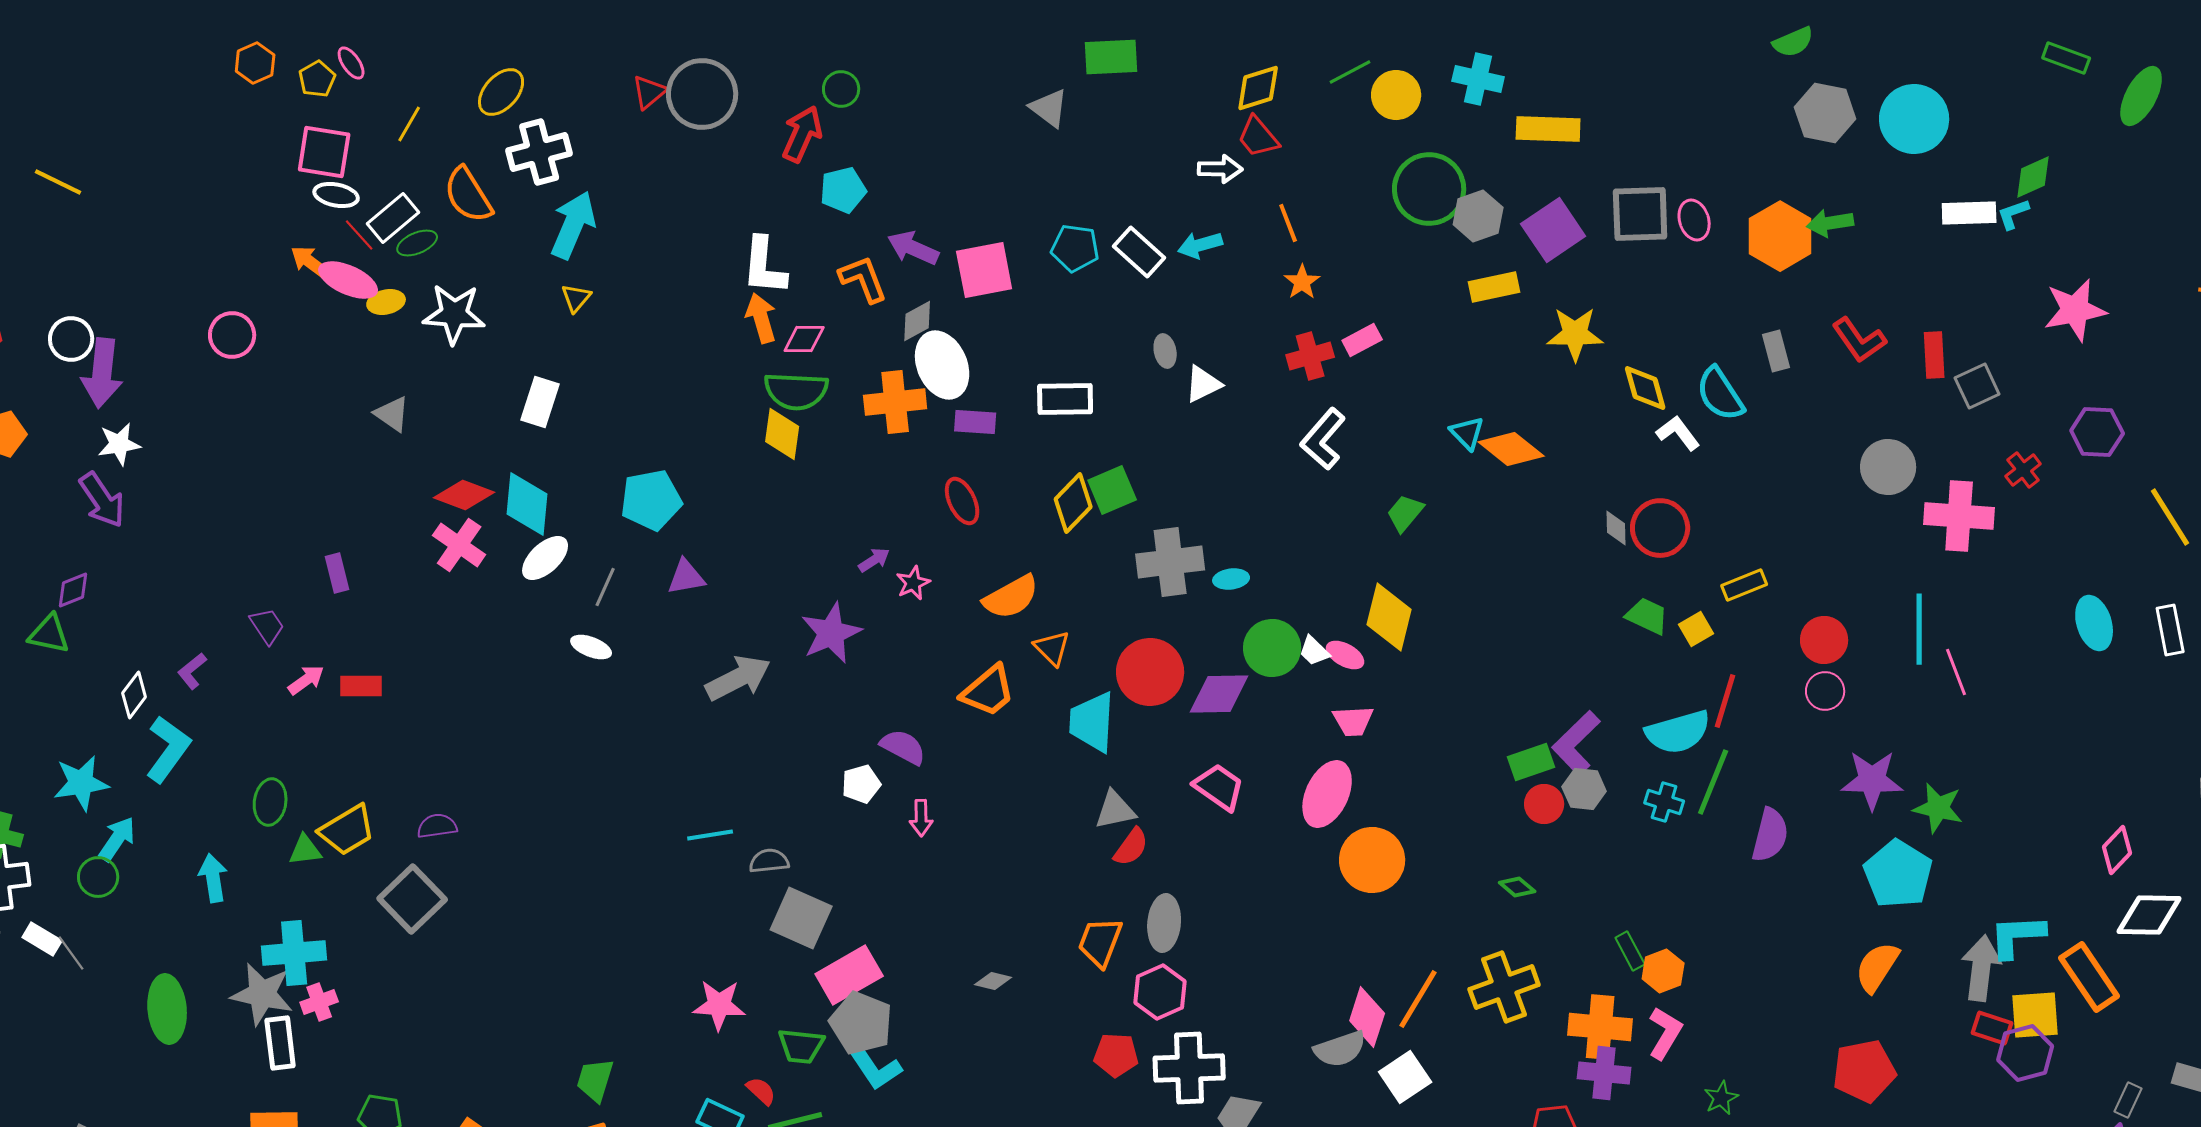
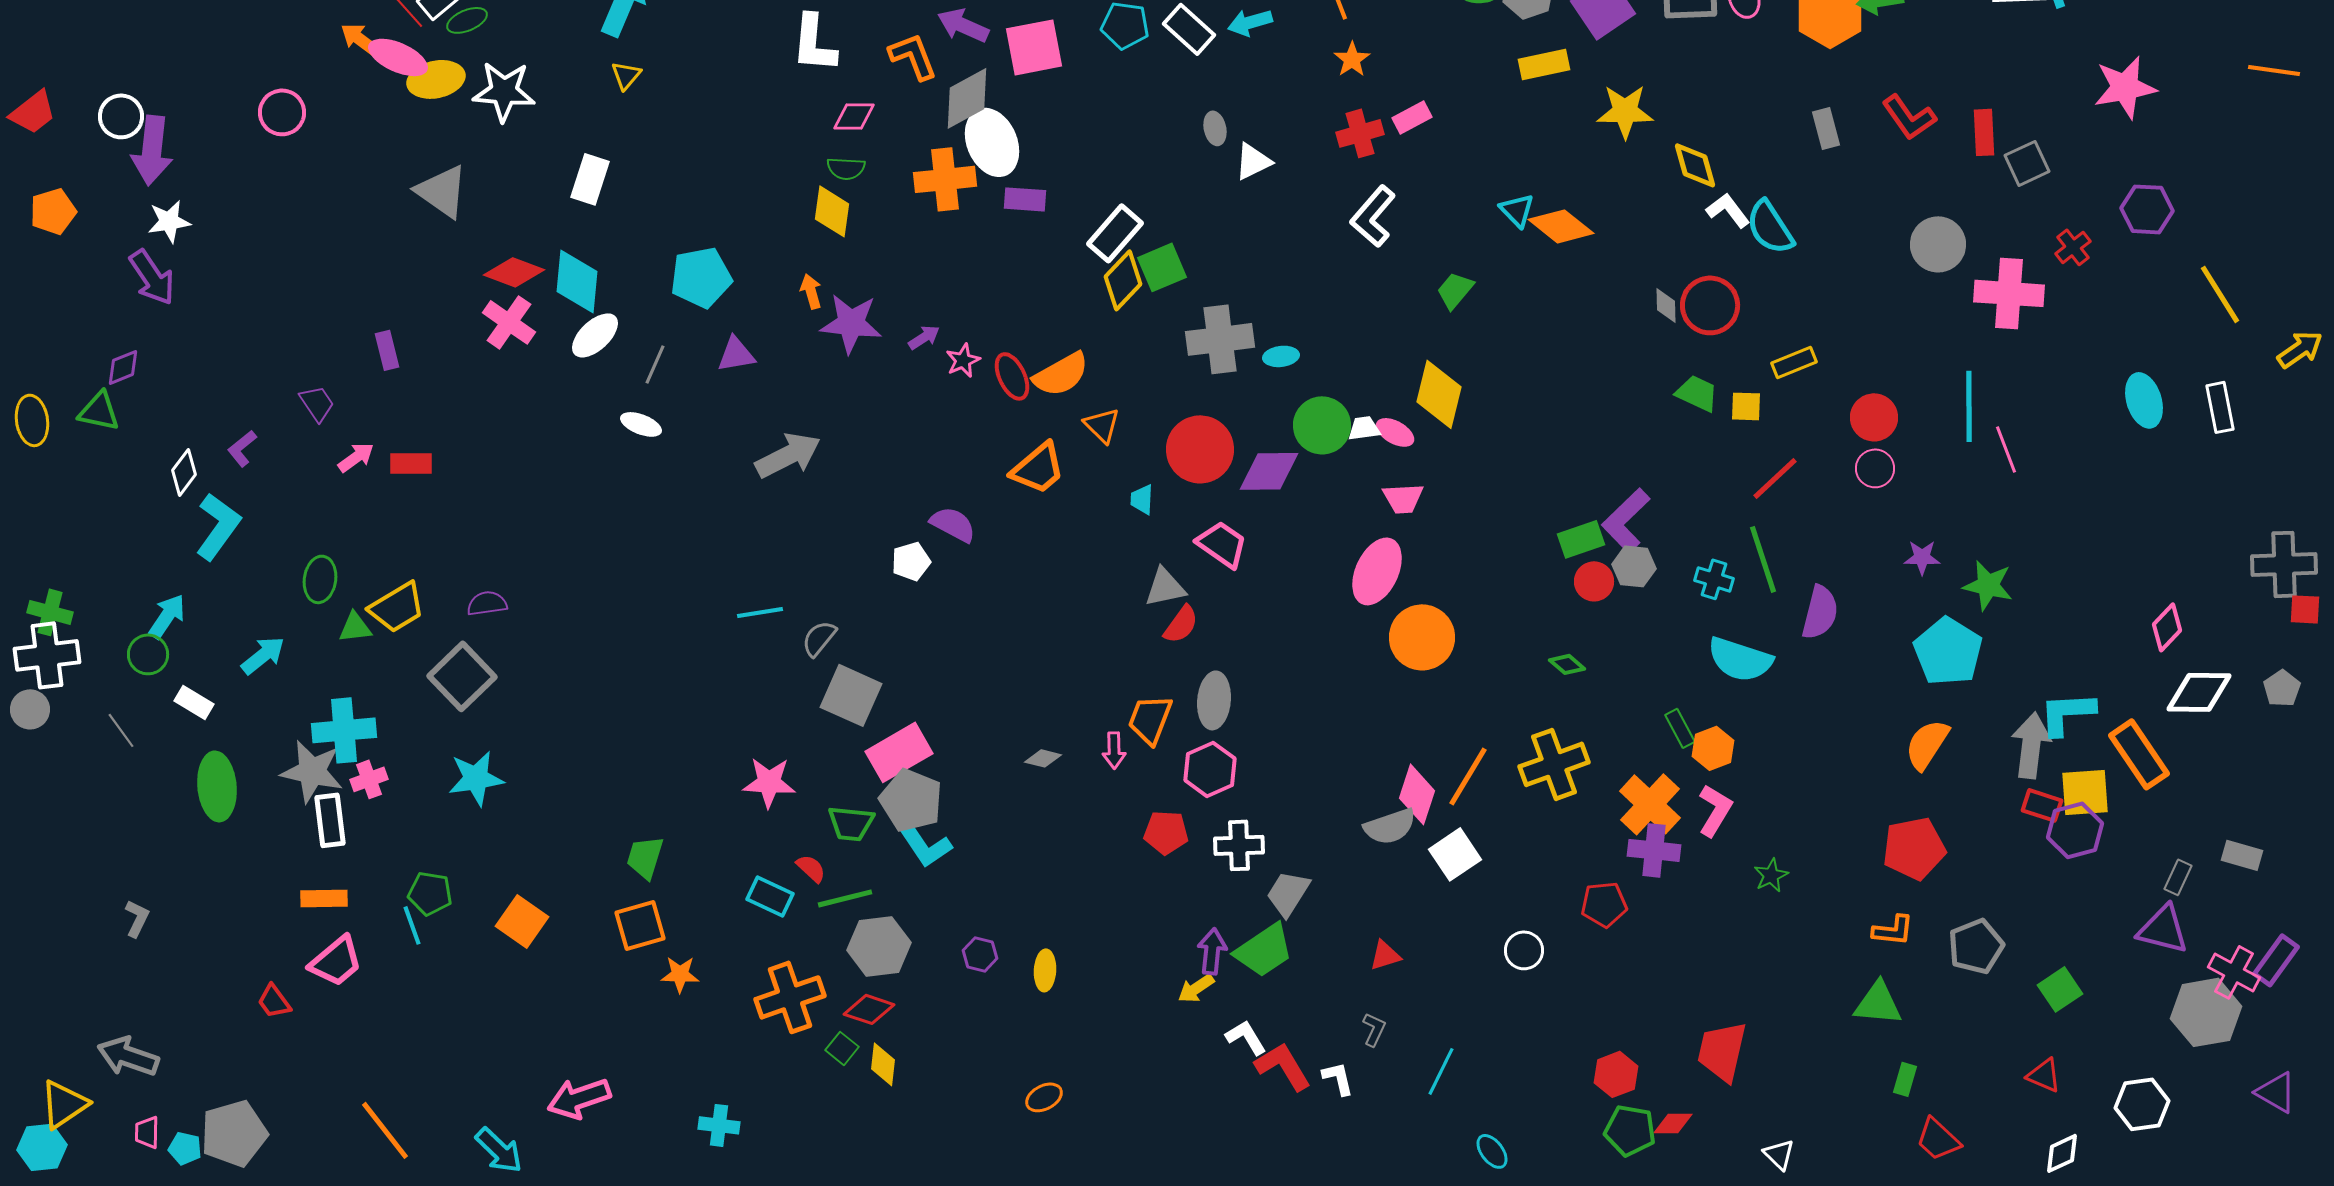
yellow ellipse: (386, 302) -> (436, 79), size x1.5
orange arrow: (761, 318) -> (811, 291), moved, size x0.7
gray diamond: (917, 321) -> (967, 98), size x1.5
green semicircle: (796, 391) -> (846, 168), size x0.6
cyan semicircle: (1720, 394) -> (1770, 227), moved
white rectangle: (1065, 399) -> (1115, 233), moved, turned -48
gray triangle: (392, 414) -> (442, 191), size x1.5
red ellipse: (962, 501) -> (1012, 376), moved
yellow square: (1696, 629) -> (1746, 406), turned 32
purple star: (831, 633) -> (851, 323), moved, turned 30
white trapezoid: (1314, 651) -> (1364, 428), turned 128
red line: (1725, 701) -> (1775, 478), turned 30
cyan trapezoid: (1092, 722) -> (1142, 499), size x0.5
cyan semicircle: (1678, 732) -> (1740, 659), moved, turned 34
purple star: (1872, 780) -> (1922, 557), size x0.6
green line: (1713, 782) -> (1763, 559), turned -40
cyan star: (81, 783) -> (476, 778), moved
pink trapezoid: (1219, 787) -> (1222, 544), moved
pink arrow: (921, 818) -> (1114, 750), moved
gray semicircle: (769, 861) -> (819, 638), turned -45
cyan arrow: (213, 878) -> (263, 655), turned 60
white rectangle: (42, 939) -> (194, 702), moved
orange cross: (1600, 1027) -> (1650, 804), turned 38
white cross: (1189, 1068) -> (1239, 845), size x0.7

